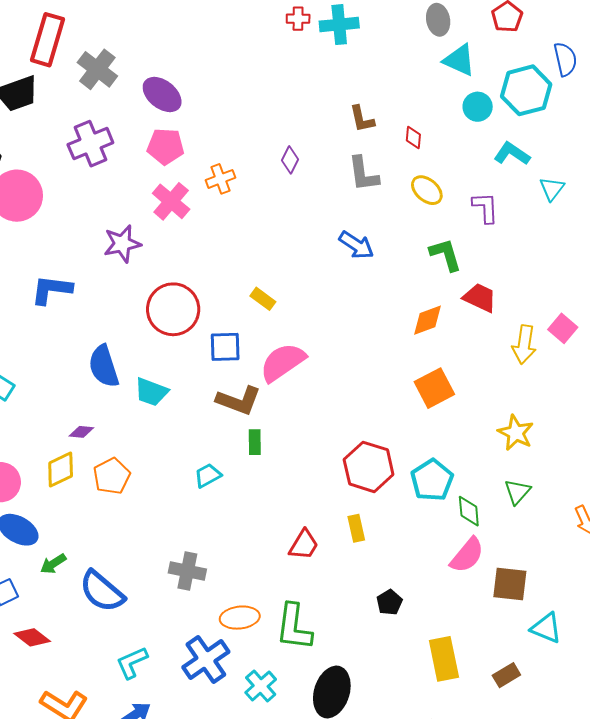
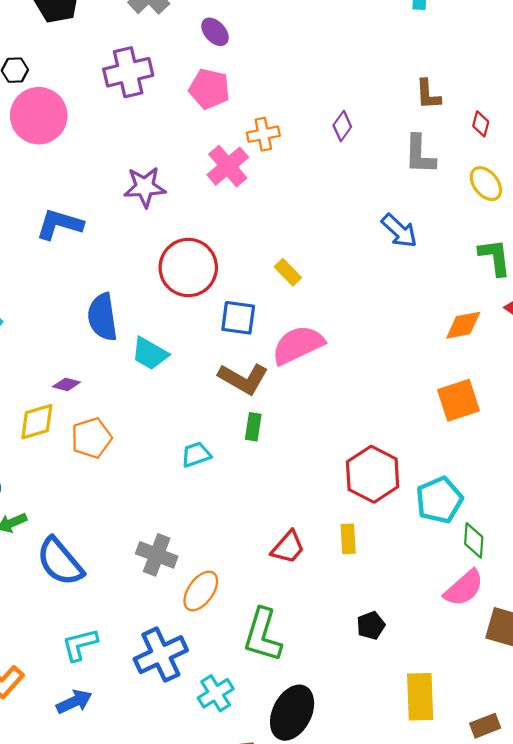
purple ellipse: (162, 95) -> (215, 32), size x0.7
pink cross: (171, 201) -> (228, 166), moved
orange ellipse: (240, 618) -> (201, 591), moved, turned -57

